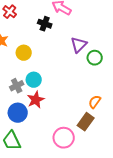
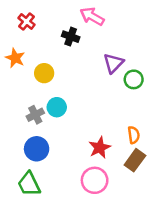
red star: (36, 100) -> (100, 148), moved
orange semicircle: (95, 102) -> (134, 135), turned 136
brown rectangle: (86, 122) -> (135, 160), moved

